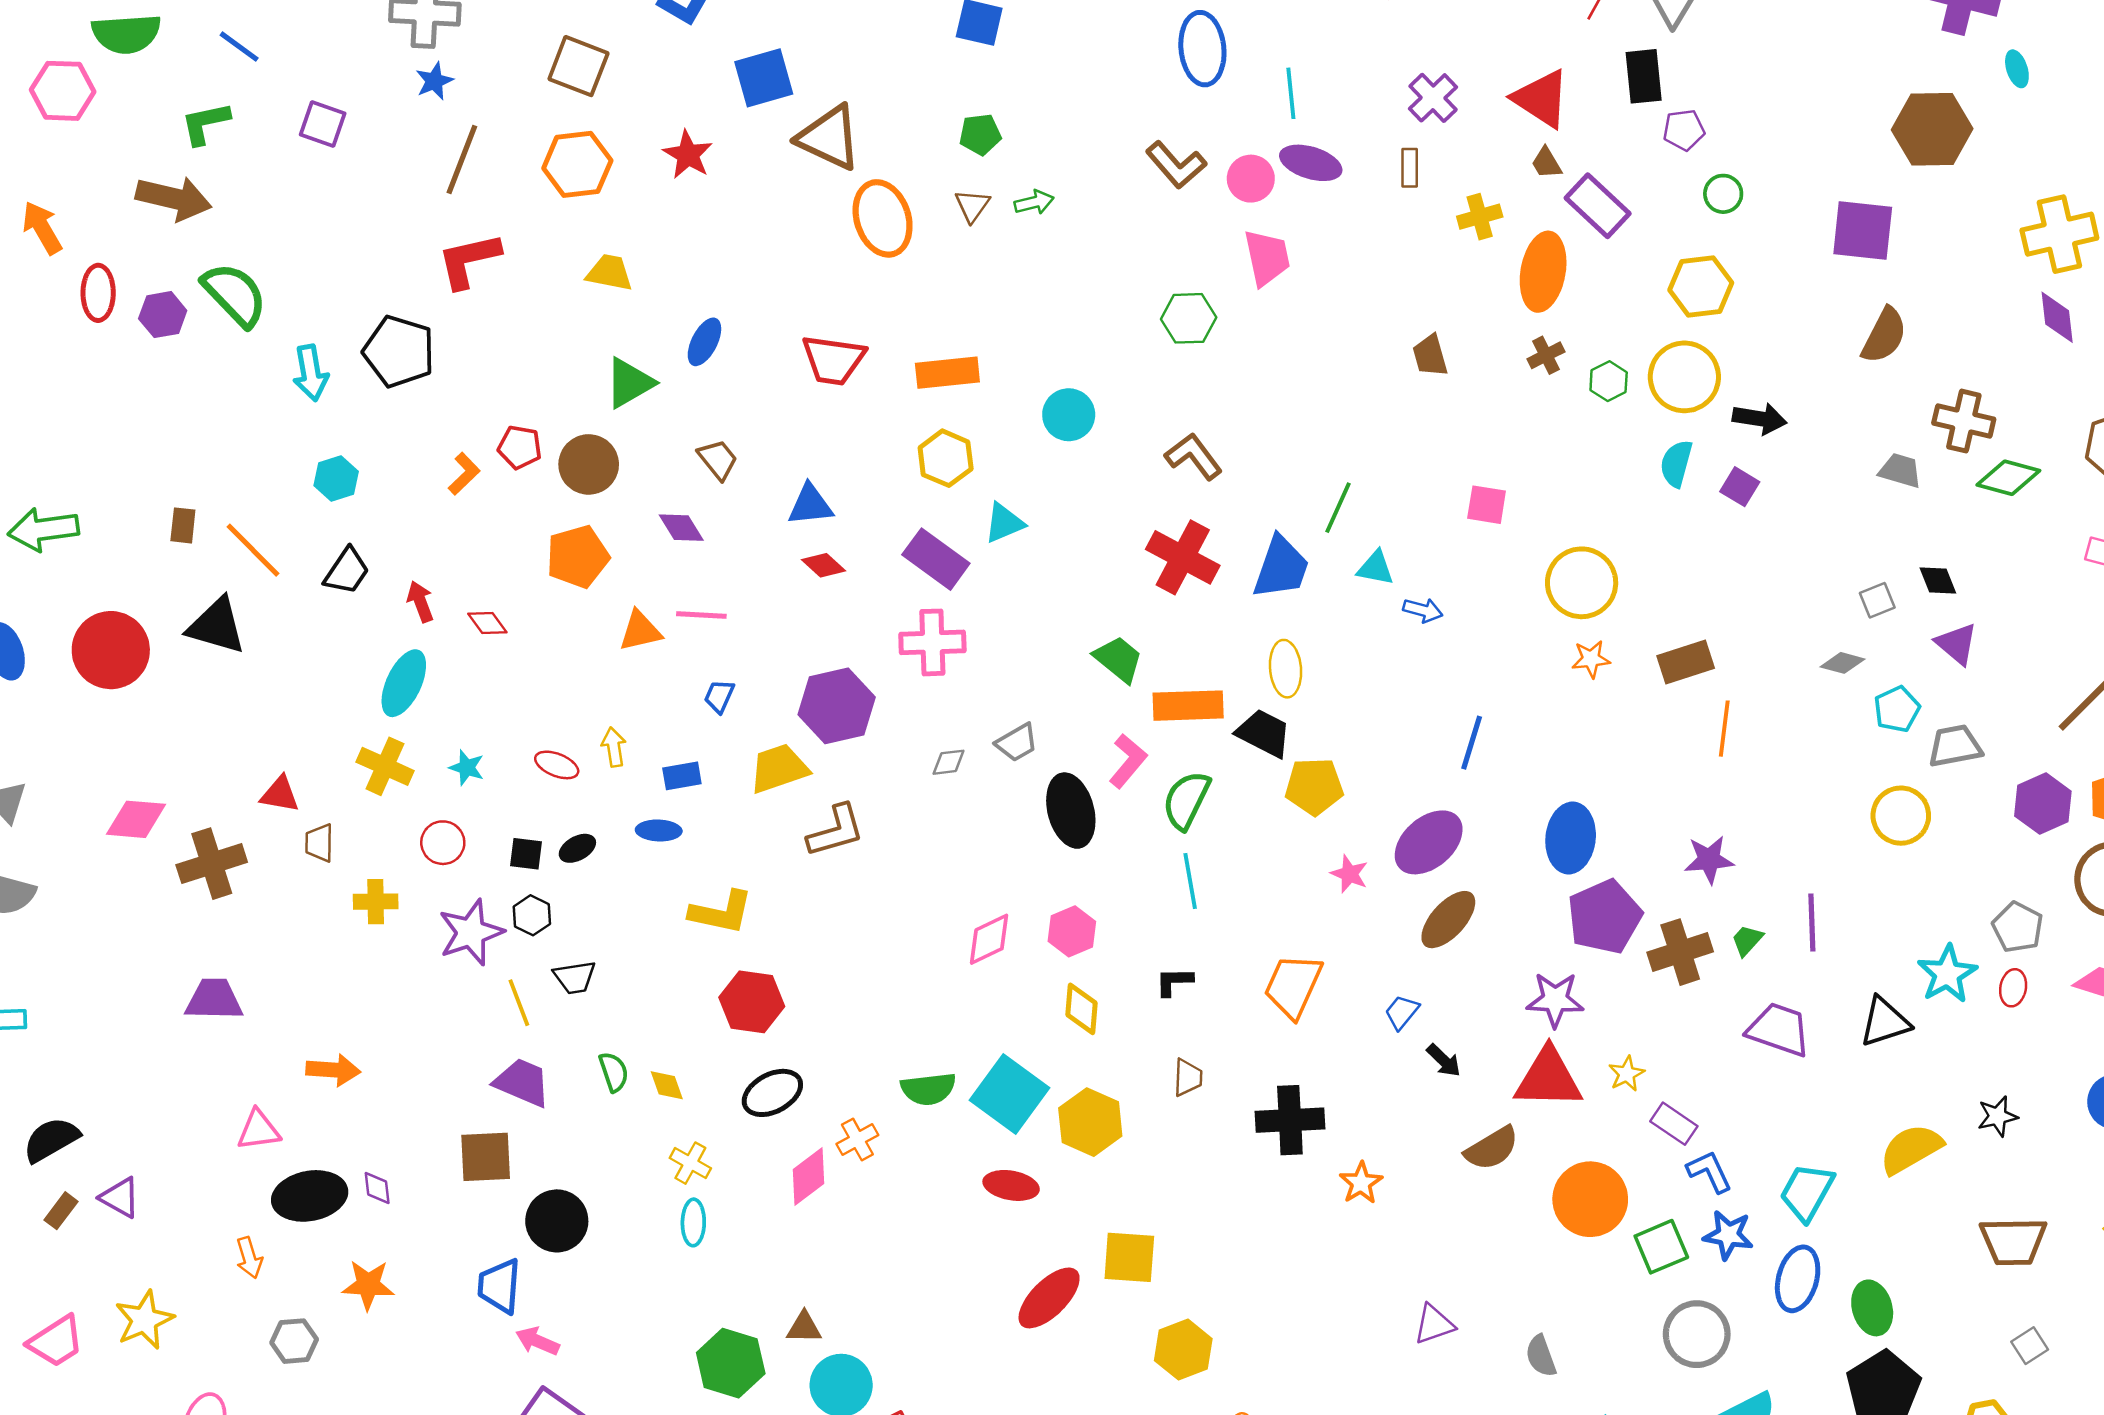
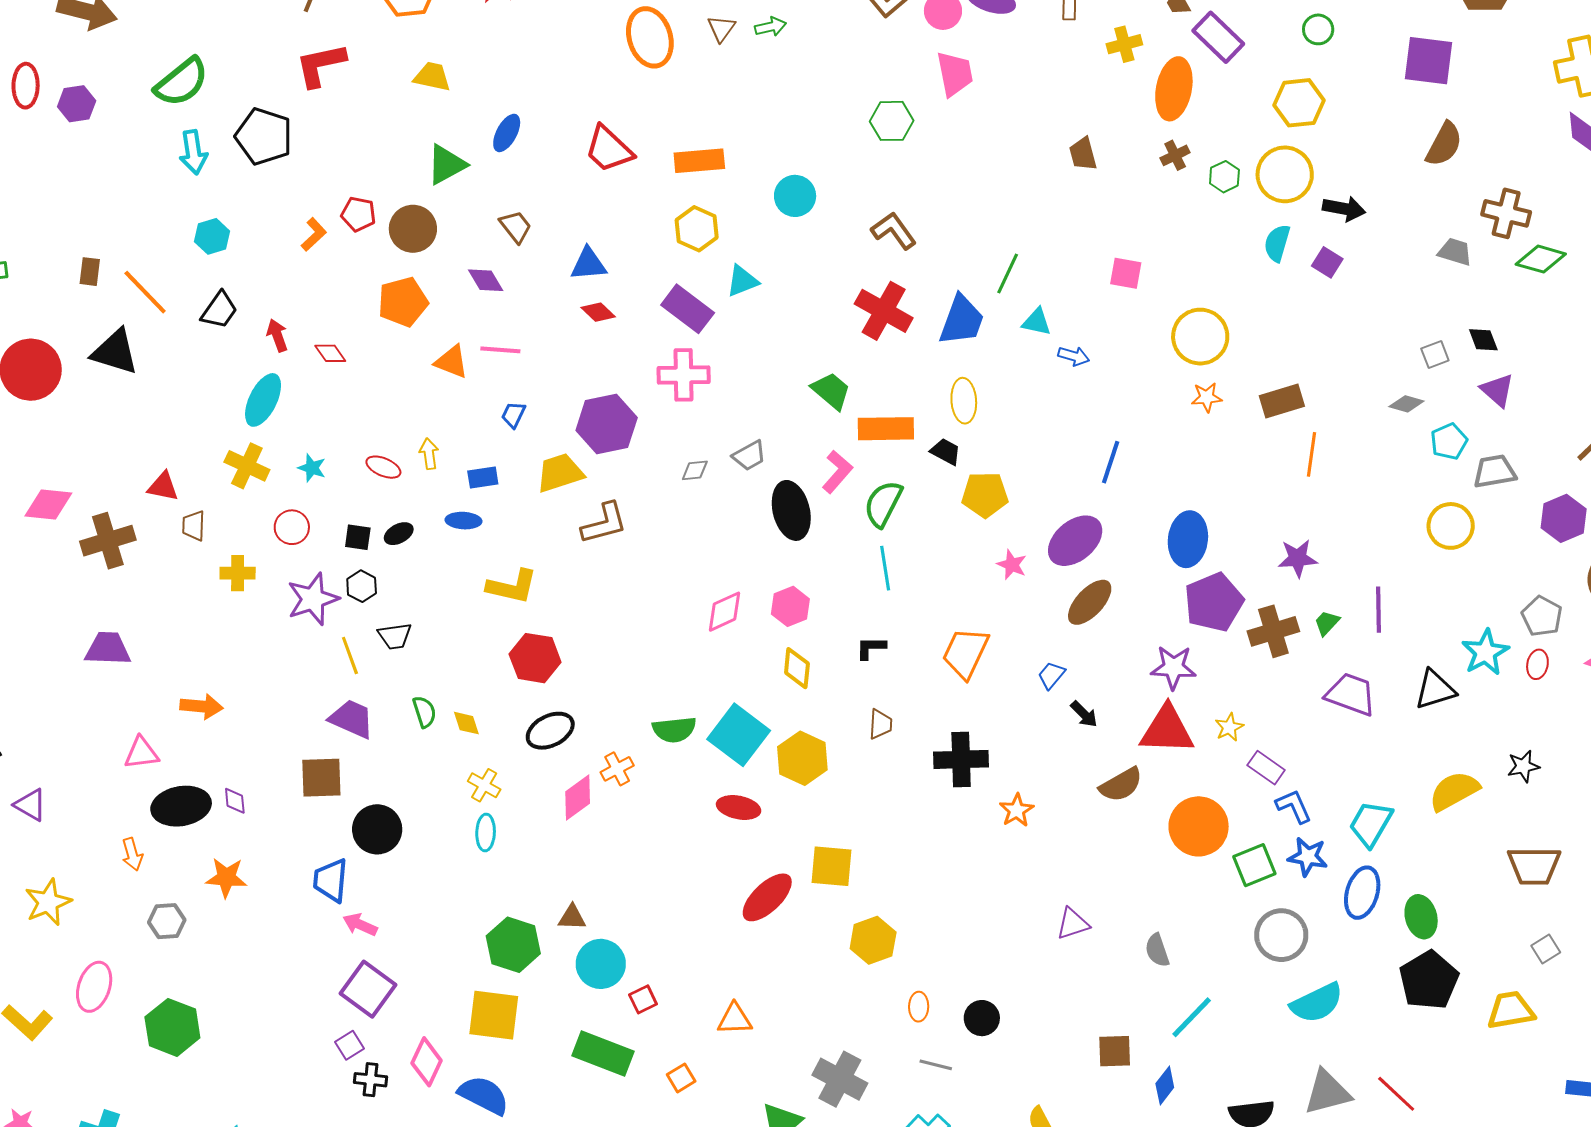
green semicircle: (235, 294) -> (182, 82), moved, turned 94
red trapezoid: (833, 360) -> (609, 149), turned 34
orange triangle: (640, 631) -> (452, 362), turned 33
black trapezoid: (1264, 733) -> (946, 452), size x0.7

